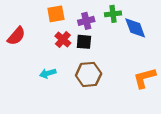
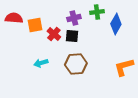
orange square: (56, 14) -> (35, 25), moved
blue diamond: (135, 28) -> (116, 24), turned 50
red semicircle: (16, 36) -> (14, 18), moved, turned -126

